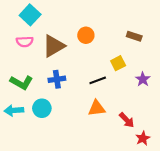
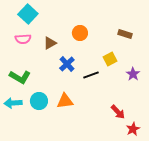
brown triangle: (54, 46) -> (50, 43), size x0.6
blue cross: (57, 79) -> (67, 64), moved, turned -35
orange triangle: (97, 108) -> (65, 101), moved

